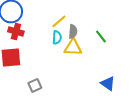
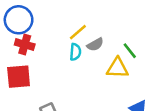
gray semicircle: (73, 31) -> (95, 44), turned 56
yellow triangle: (73, 47) -> (117, 68), moved

